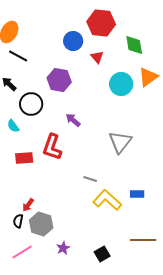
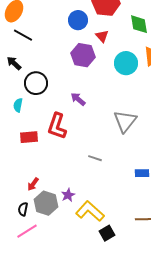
purple hexagon: (59, 80) -> (83, 55), moved
cyan semicircle: (13, 126) -> (18, 105), turned 48
yellow L-shape: (107, 200) -> (90, 211), moved
black semicircle: (18, 221) -> (23, 209), moved
purple star: (63, 248) -> (68, 195), moved

